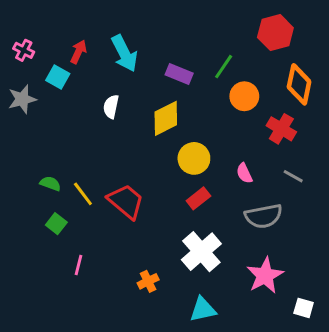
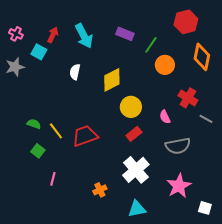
purple rectangle: (179, 74) -> (125, 34), moved
red cross: (281, 129) -> (188, 98), moved
gray line: (293, 176) -> (206, 119), moved
red trapezoid: (126, 201) -> (85, 136), turned -60

